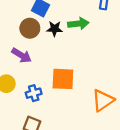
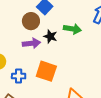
black star: (55, 29) -> (50, 36), moved
purple arrow: (21, 55) -> (31, 43), moved, turned -54

